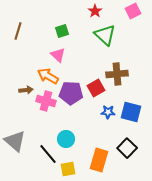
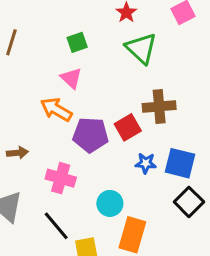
brown arrow: (26, 90) -> (17, 153), moved
pink cross: (46, 101) -> (61, 178), moved
cyan circle: (66, 139) -> (110, 203), moved
black square: (127, 148) -> (189, 202), moved

